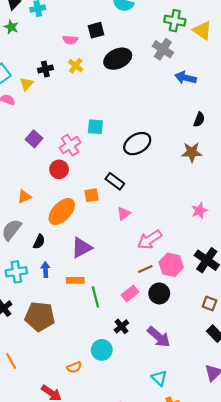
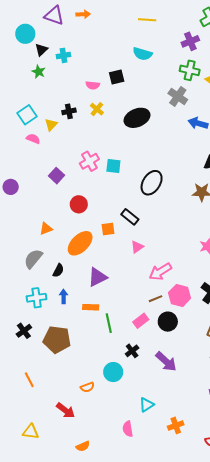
black ellipse: (118, 59) -> (137, 118), moved
black ellipse: (137, 144) -> (152, 183), turned -30
pink cross: (70, 145) -> (89, 161), moved
cyan triangle: (159, 378) -> (147, 405), moved, turned 42

